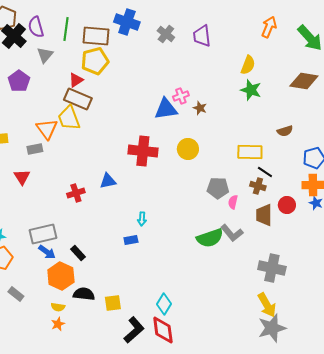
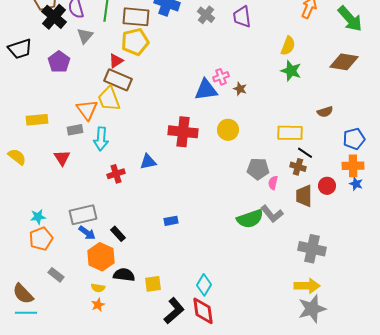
cyan arrow: (142, 219) -> (101, 139), moved, size x1.6
yellow arrow: (267, 305) -> (307, 286), turned -60

